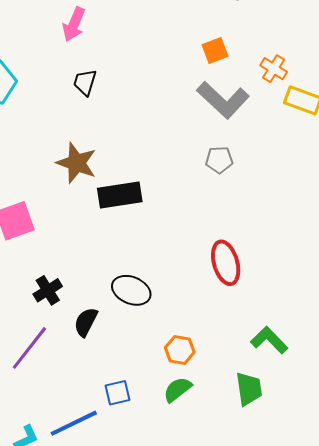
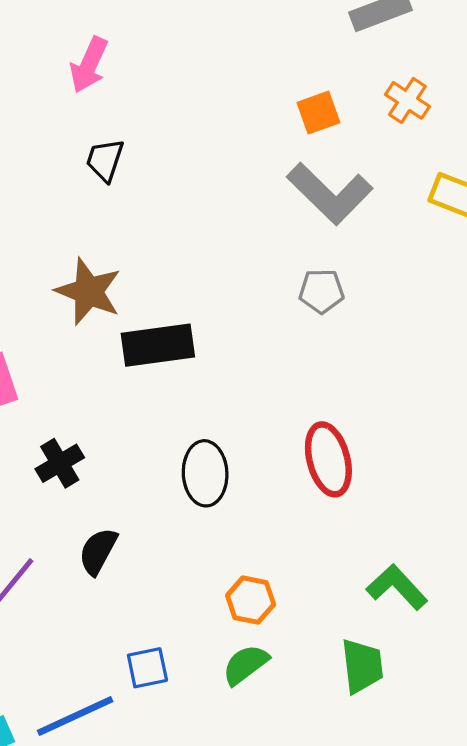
orange cross: (274, 69) -> (407, 100), moved
black cross: (48, 290) -> (60, 463), moved
black ellipse: (131, 290) -> (205, 473), moved, turned 63

